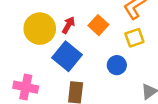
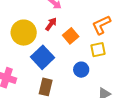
red arrow: (68, 25) -> (51, 24), moved

